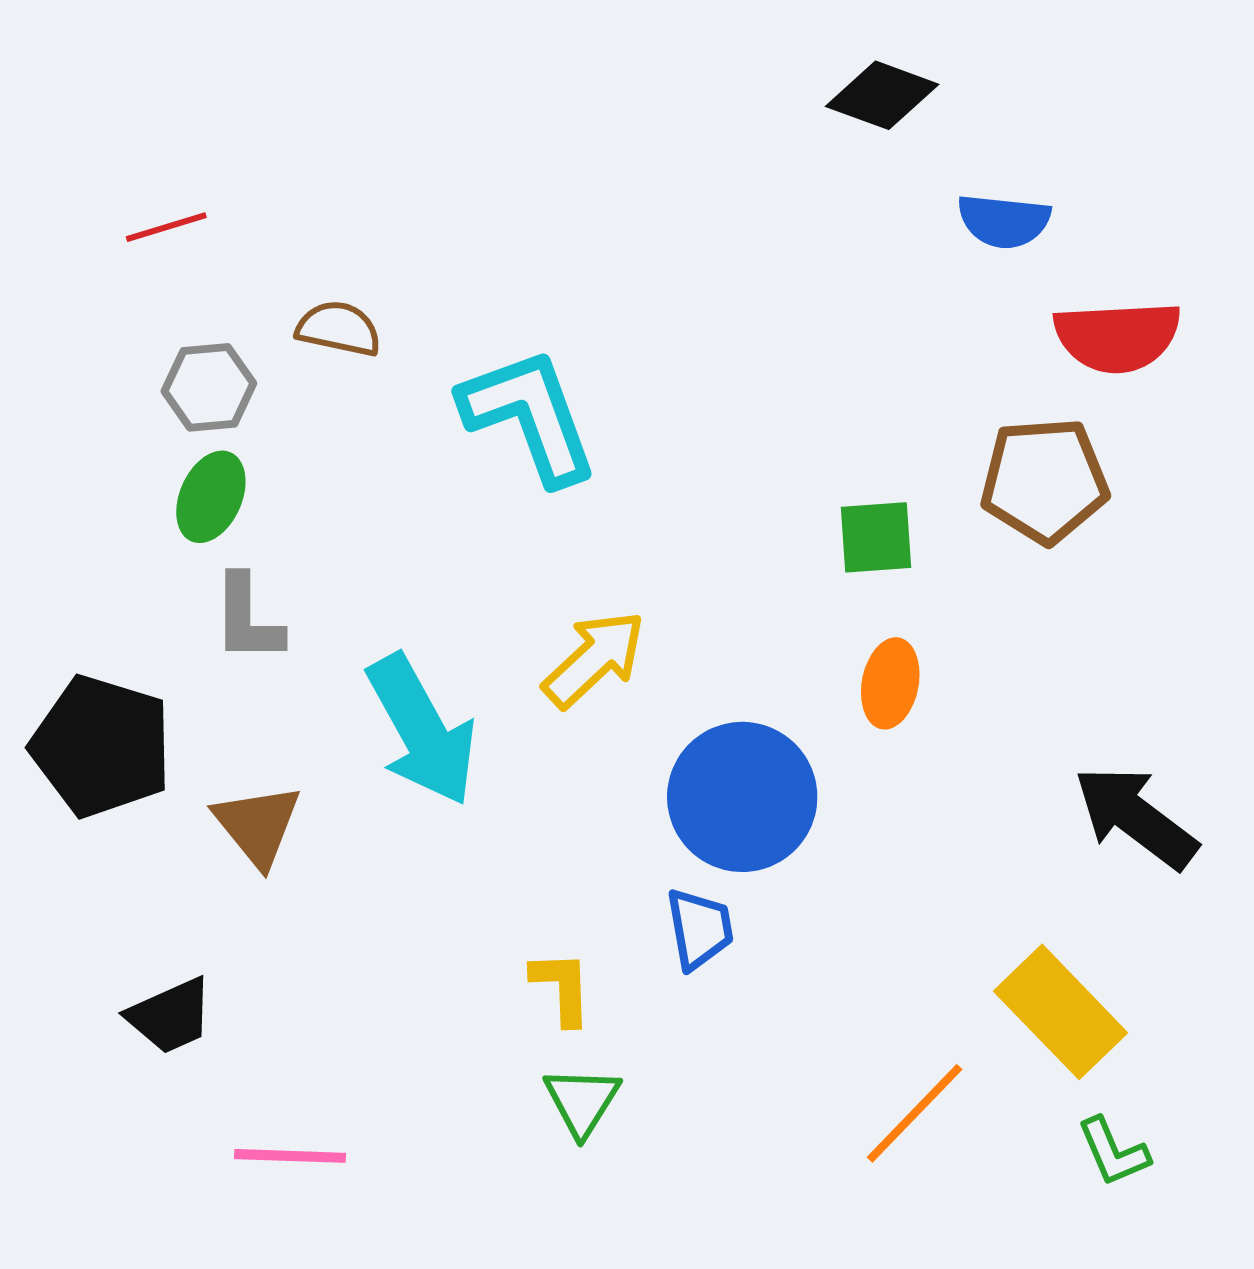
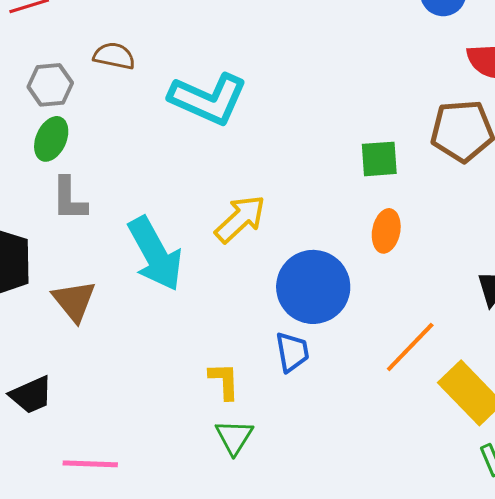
cyan L-shape: (529, 416) -> (208, 99), turned 134
orange line: (915, 1113) -> (410, 347), moved

